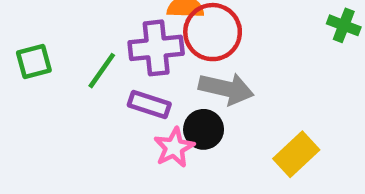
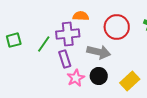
red circle: (213, 32) -> (117, 27), moved
purple rectangle: (149, 104) -> (65, 59), turned 54
black circle: (204, 129) -> (99, 76), moved

